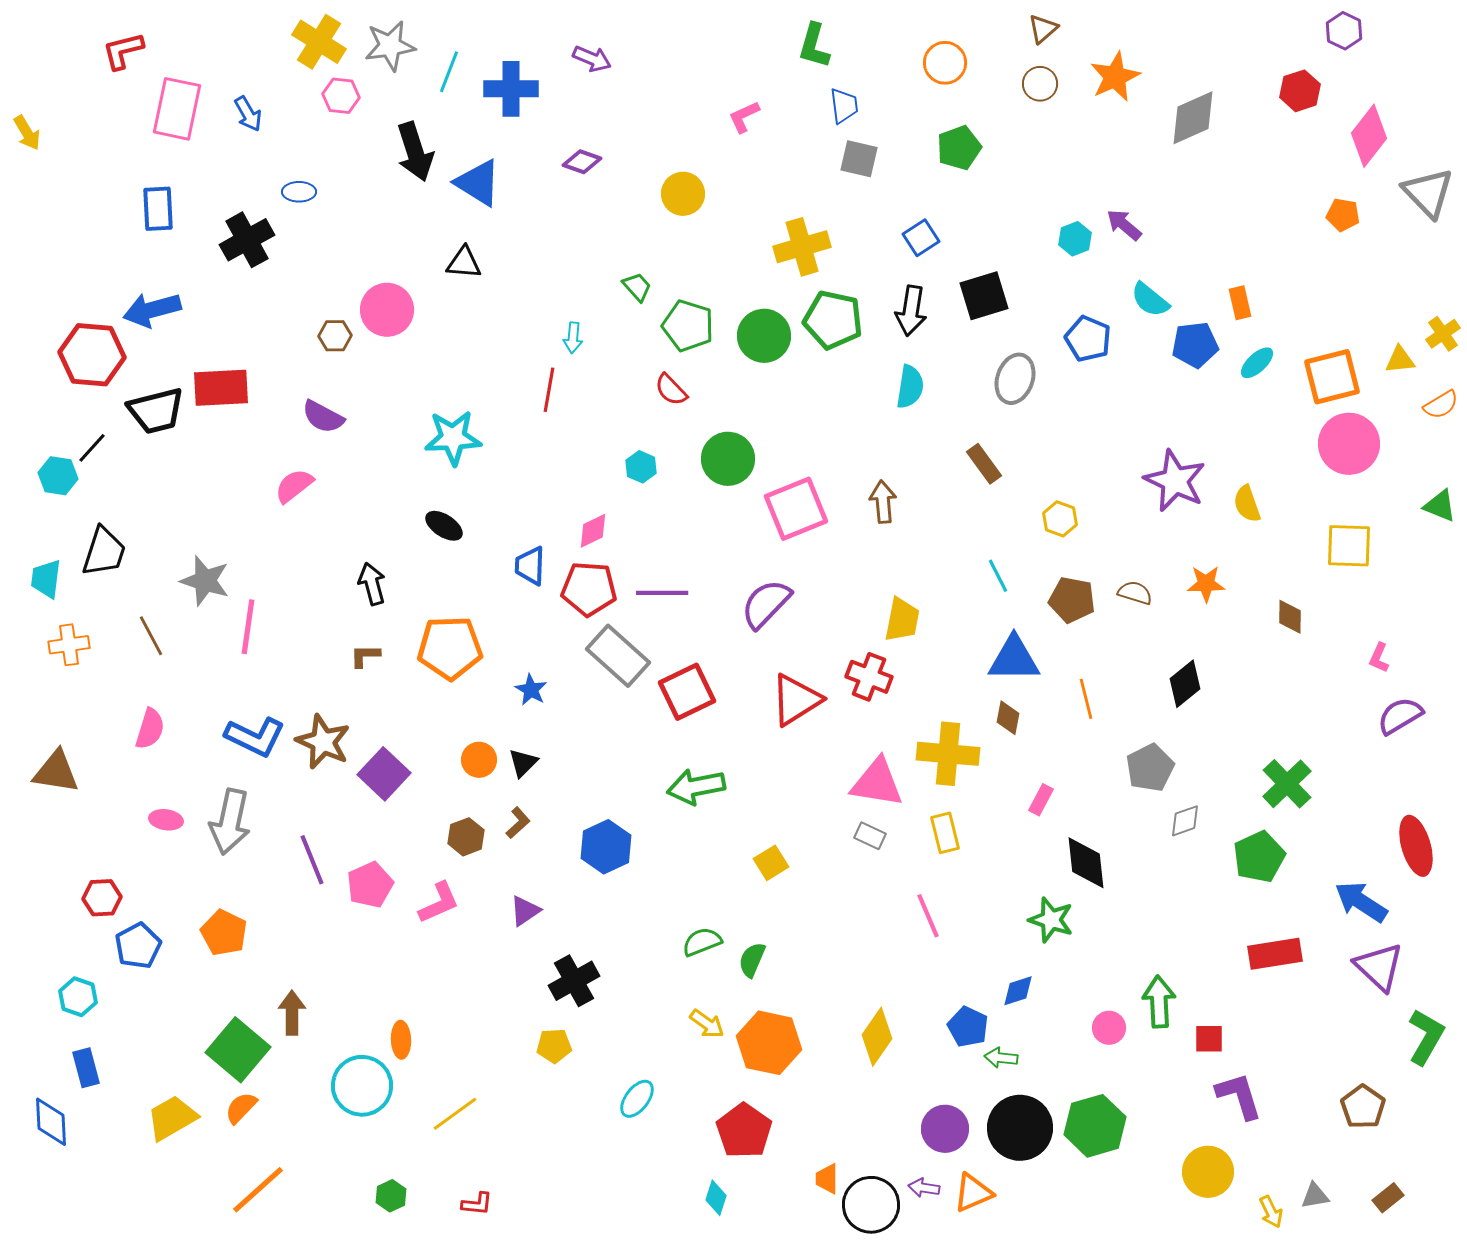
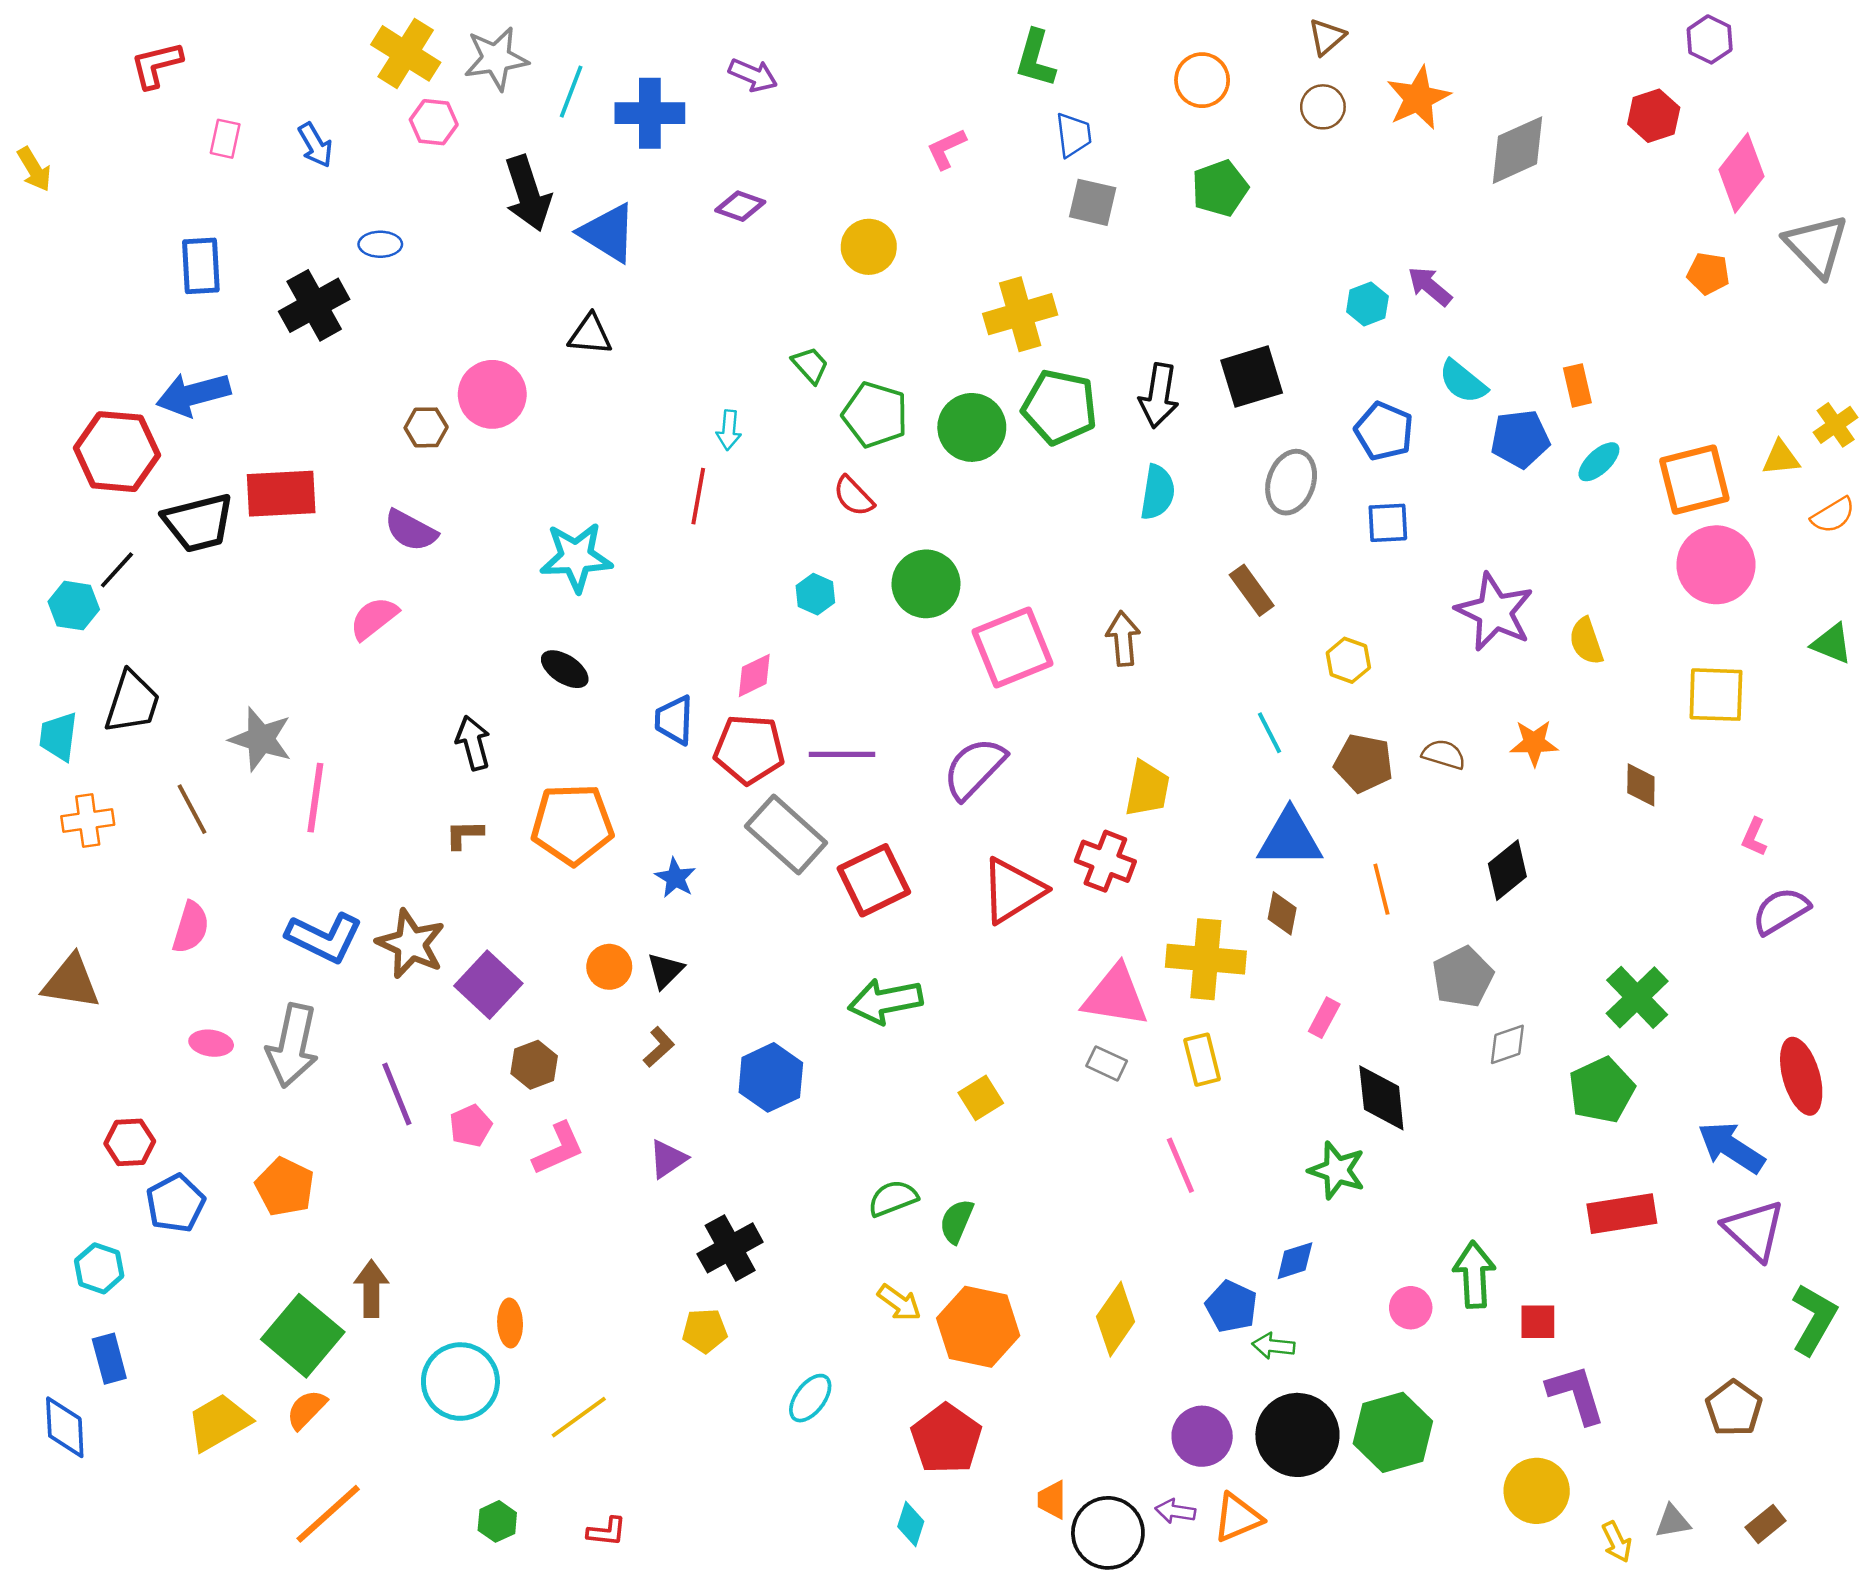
pink rectangle: (177, 109) -> (225, 139), size x0.5
blue square: (921, 238) -> (1388, 523), moved, turned 30
brown hexagon: (466, 837) -> (534, 1065), moved
pink pentagon: (370, 885) -> (471, 1126), size x0.7

